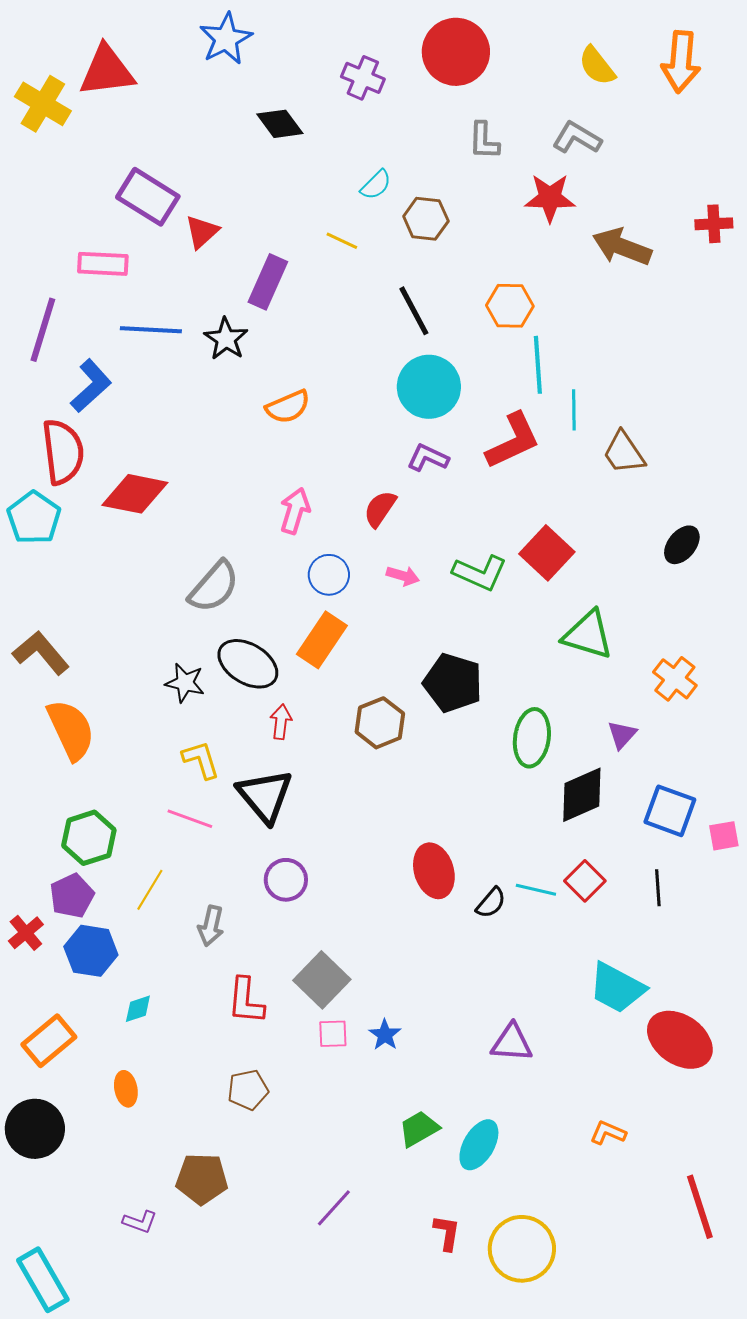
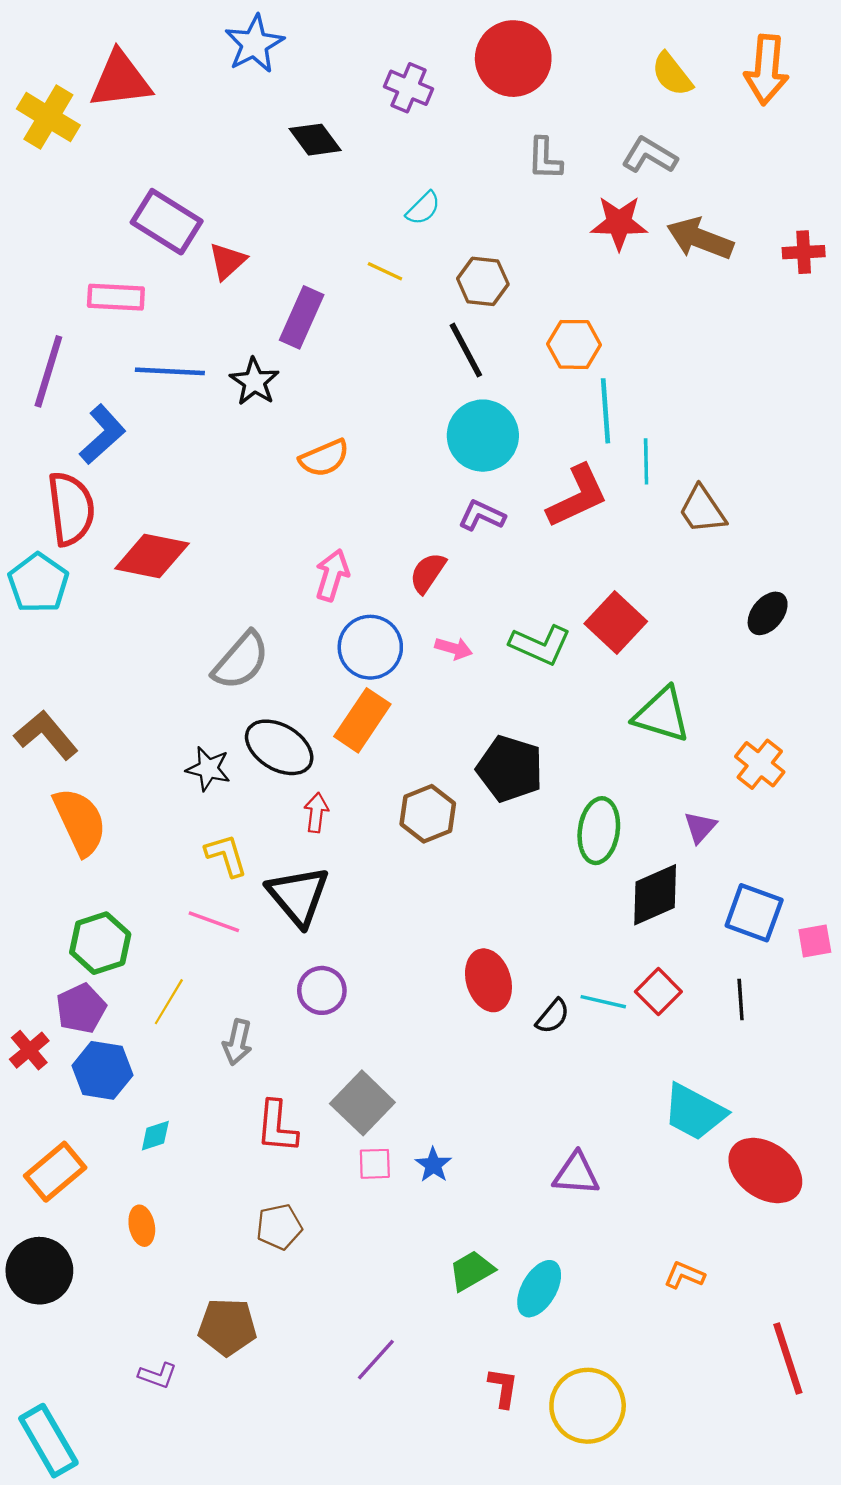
brown hexagon: (426, 219) -> (483, 281), moved
brown arrow: (622, 247) -> (700, 239), moved
blue circle: (329, 575) -> (370, 647), size x1.4

